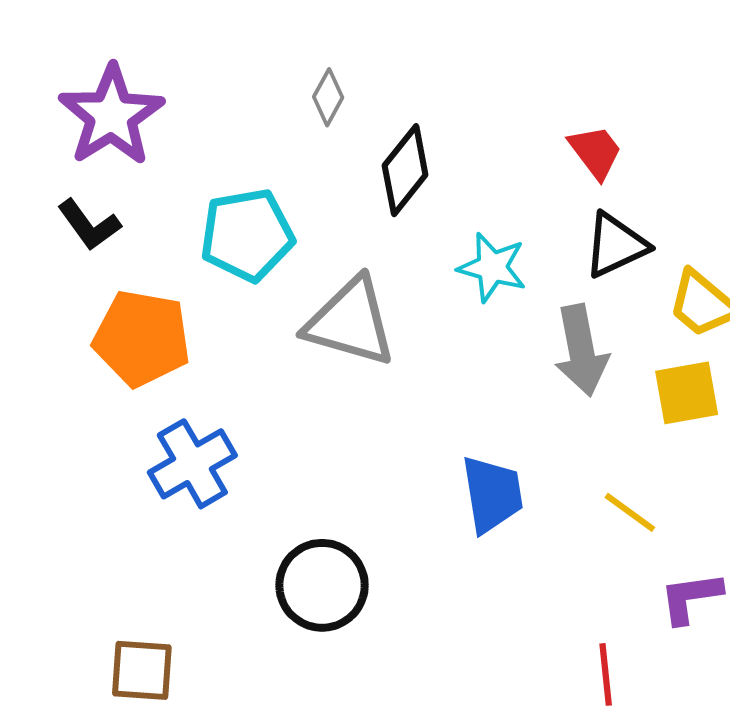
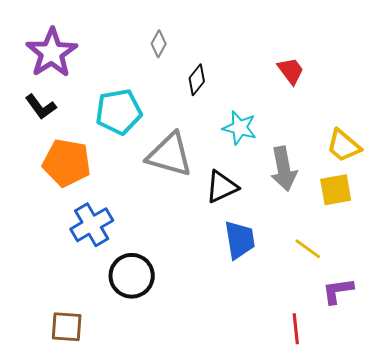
black diamond: (405, 170) -> (197, 80), size x0.7
black triangle: (616, 245) -> (222, 187), moved
black circle: (322, 585) -> (132, 276), moved

